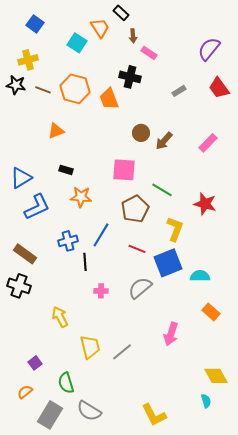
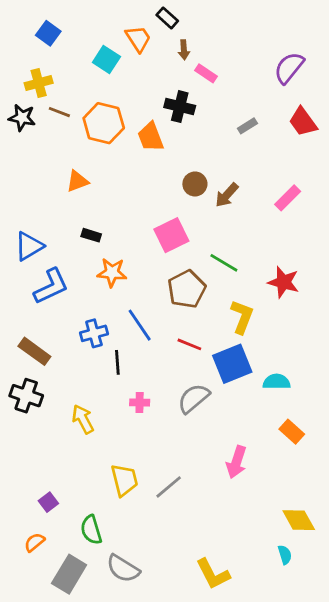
brown line: (43, 90) -> (59, 112), moved
pink square: (124, 170) -> (171, 235), turned -30
blue line: (101, 235) -> (140, 325), turned -65
yellow arrow: (60, 317) -> (83, 419), moved

